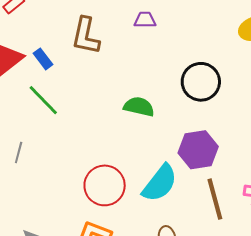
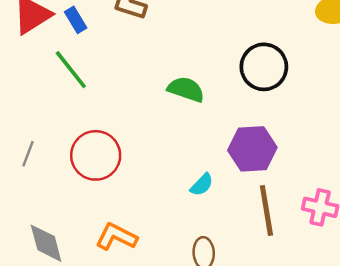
gray line: (19, 153) -> (28, 154), moved
cyan semicircle: (160, 183) -> (202, 185), size x0.5
red circle: (105, 185) -> (96, 155), moved

